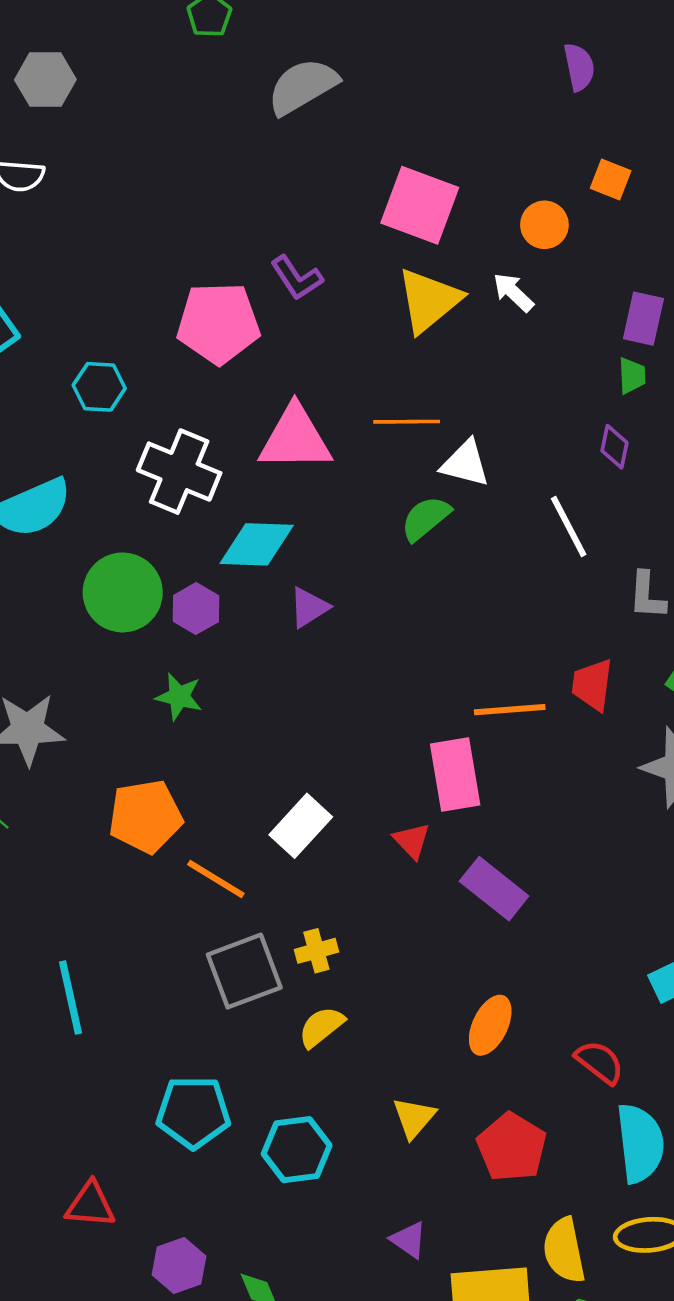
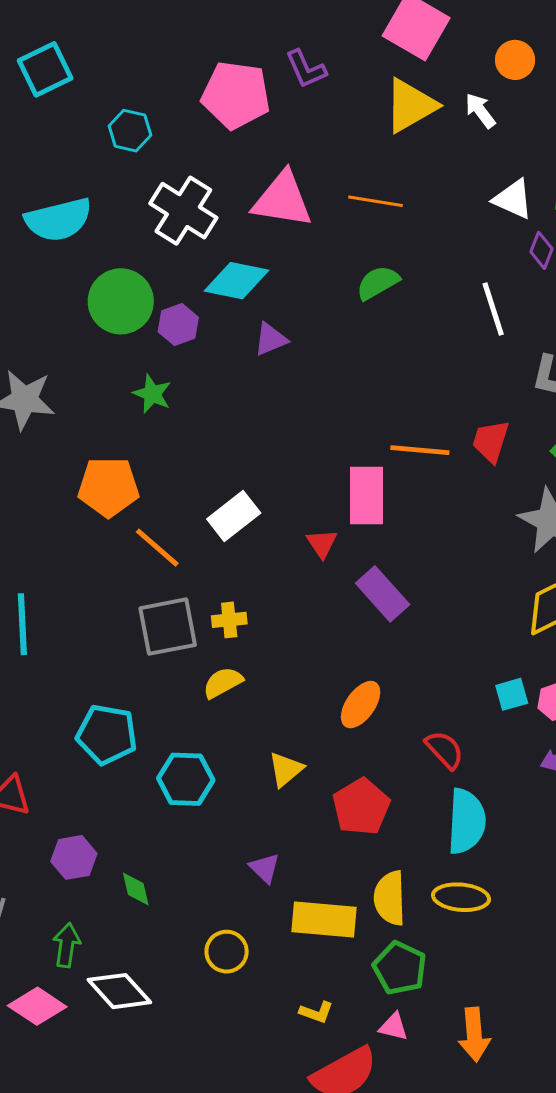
white triangle: (465, 463) -> (513, 199), moved

